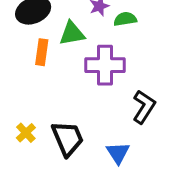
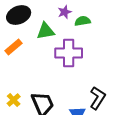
orange rectangle: (42, 52) -> (14, 47), moved, turned 42
black L-shape: (144, 107) -> (98, 98), moved

